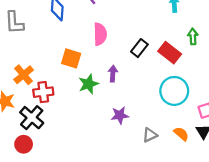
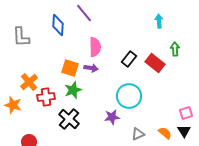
purple arrow: (113, 74) -> (91, 68), moved, turned 96
green star: (88, 84) -> (73, 90), moved
cyan circle: (174, 91) -> (129, 96), moved
black cross: (32, 118) -> (69, 119), moved

